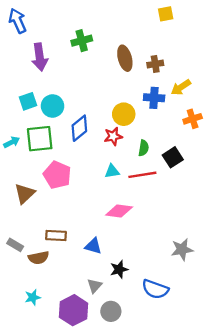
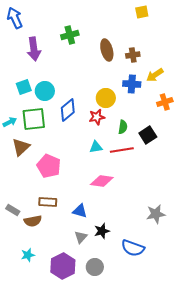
pink pentagon: (57, 175) -> (49, 166), moved
brown triangle: (25, 194) -> (21, 147), moved
gray triangle: (95, 286) -> (81, 237), moved

